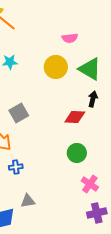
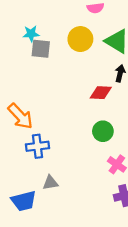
gray square: (19, 113) -> (41, 49), moved, turned 36
blue cross: (16, 167) -> (38, 146), size x1.5

